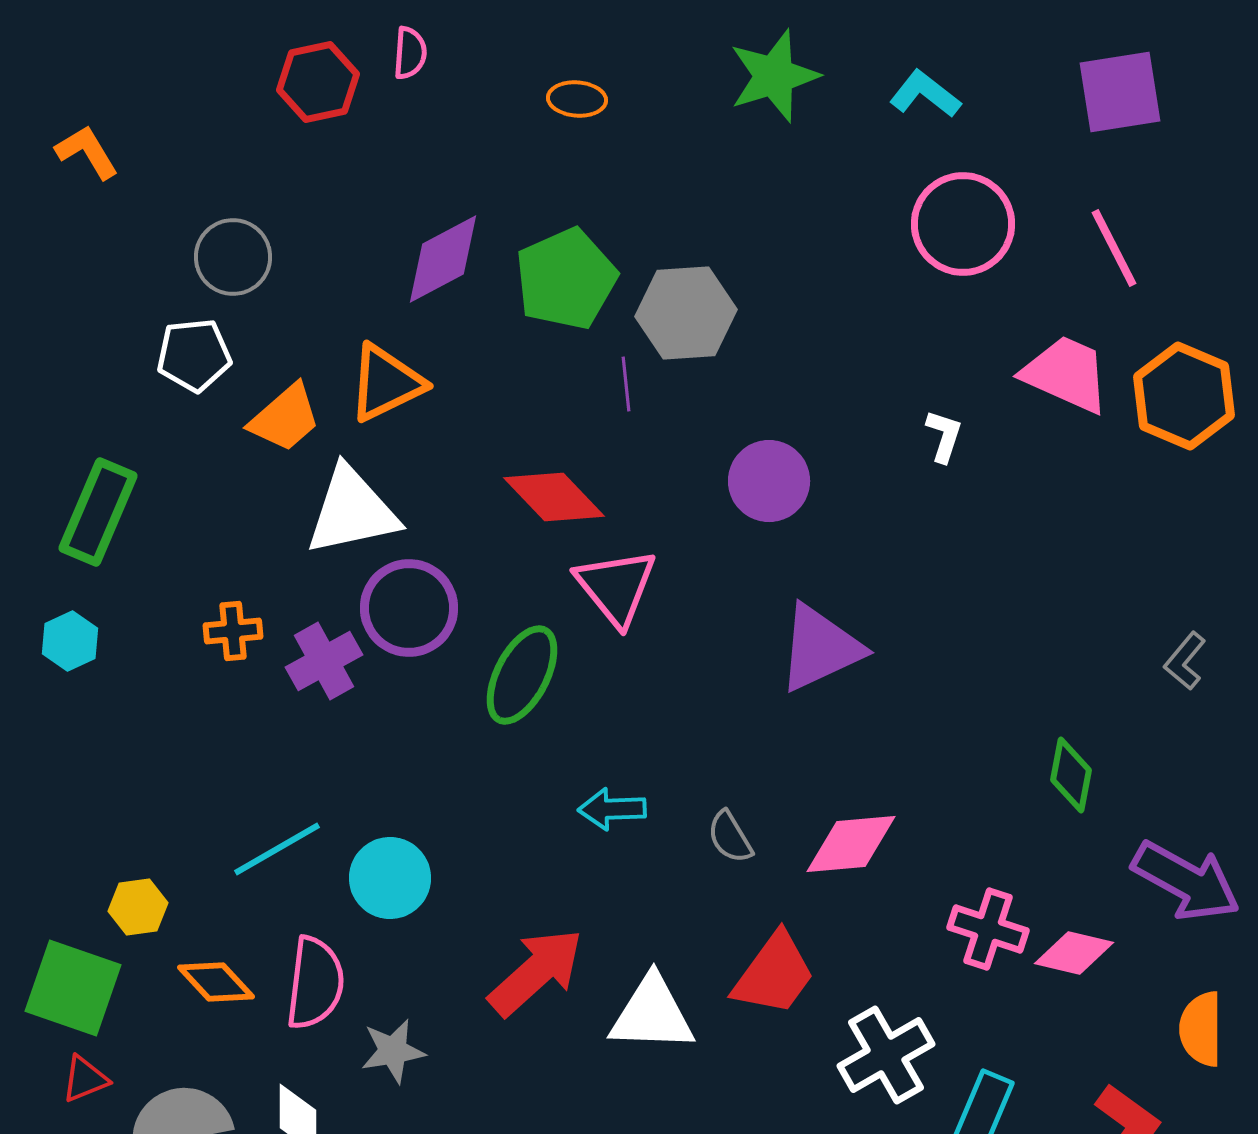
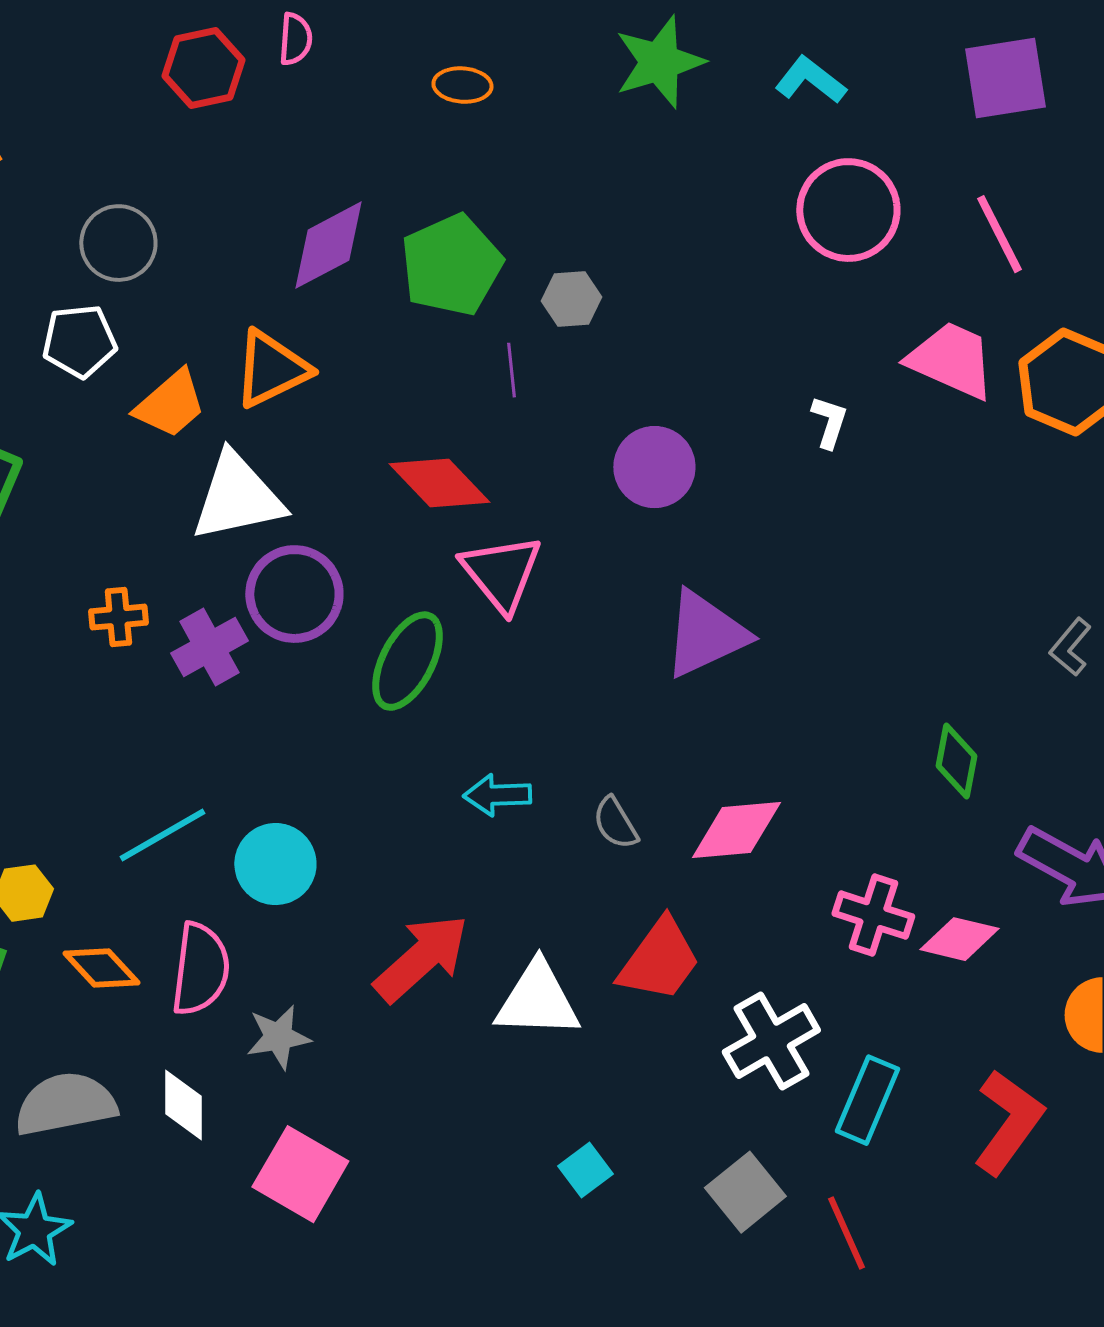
gray hexagon: (686, 313) -> (571, 299), size x0.6

